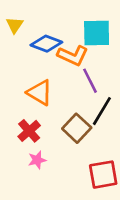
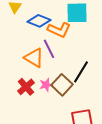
purple line: (90, 81) -> (49, 49), moved
pink star: (37, 160) -> (46, 85), moved

